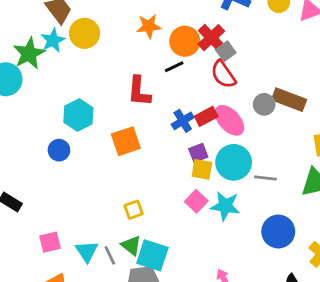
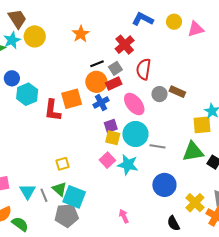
orange star: (149, 26) -> (81, 34), turned -30
orange circle: (185, 41) -> (96, 82), moved
gray square: (226, 51) -> (115, 68), moved
red semicircle: (223, 74) -> (144, 69), moved, turned 40
red L-shape: (139, 91) -> (52, 110), moved
brown rectangle: (289, 100) -> (177, 92), size x0.7
red rectangle: (206, 116) -> (114, 84), moved
orange square: (126, 141) -> (72, 99), moved
blue circle: (59, 150) -> (12, 78), moved

